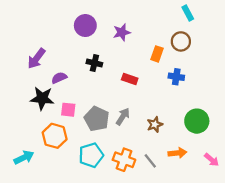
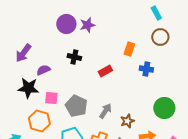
purple star: (122, 32) -> (87, 25), moved
brown circle: (181, 41) -> (160, 37), moved
red rectangle: (130, 79) -> (105, 71), turned -48
gray arrow: (123, 117) -> (105, 111), moved
brown star: (155, 124) -> (127, 121), moved

